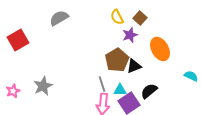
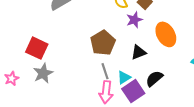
red square: (18, 40) -> (37, 48), moved, turned -35
brown pentagon: (117, 60) -> (103, 43), moved
cyan triangle: (120, 90) -> (124, 77), turned -32

